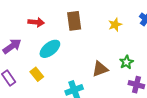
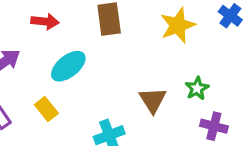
yellow star: (115, 25) -> (178, 25), size x1.5
brown triangle: (100, 69) -> (153, 100), turned -42

